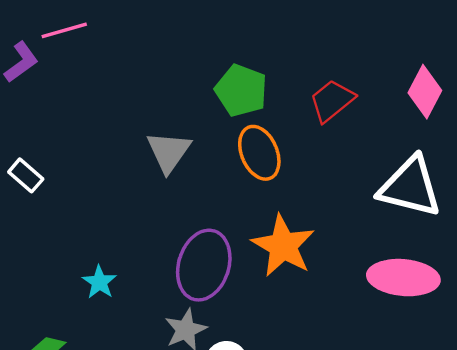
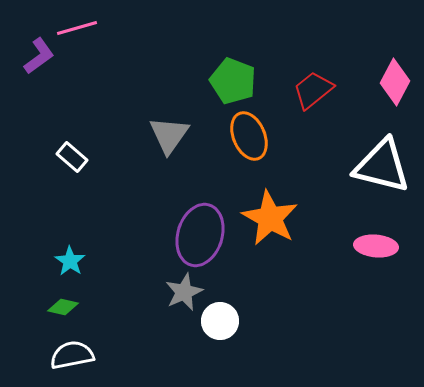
white rectangle: (26, 175) -> (72, 157), moved
pink ellipse: (403, 278) -> (376, 246), size x0.7
cyan star: (99, 282) -> (70, 261), moved

